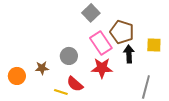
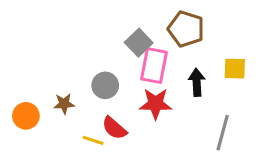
gray square: (91, 13) -> (139, 43), moved
brown pentagon: (122, 32) -> (186, 29), moved
pink rectangle: (101, 43) -> (154, 66), turned 45

